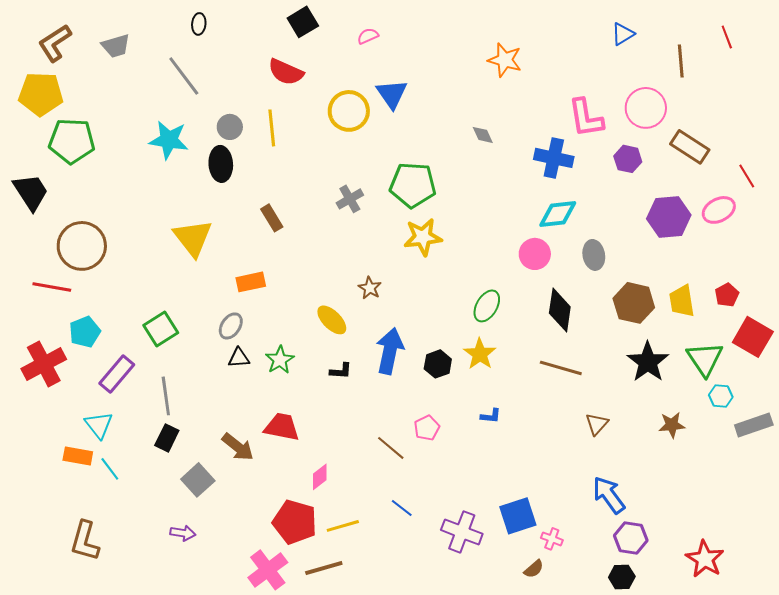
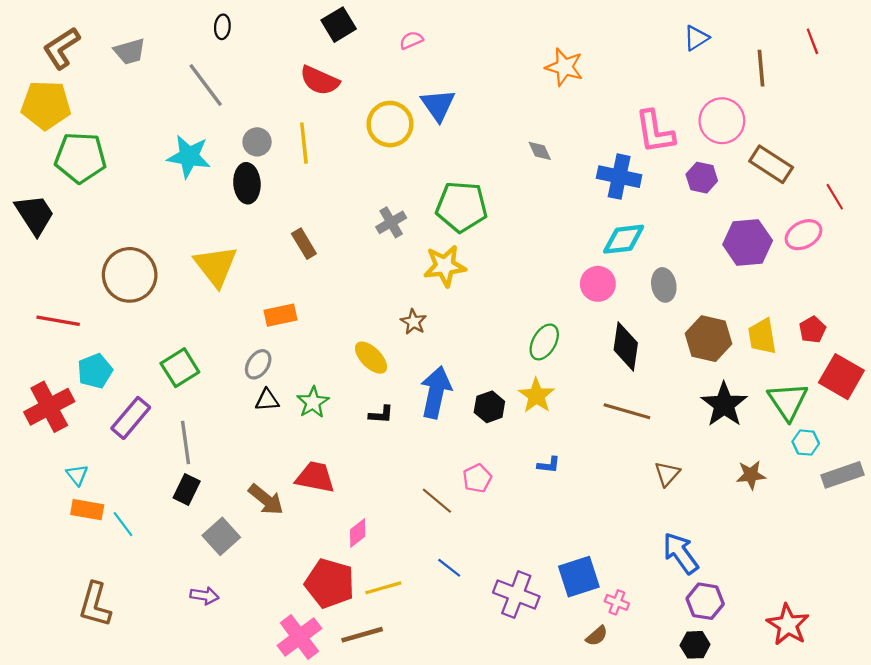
yellow star: (423, 237) -> (445, 266), moved
brown circle: (82, 246) -> (130, 275), moved
cyan triangle: (99, 425) -> (77, 475), moved, size x0.7

